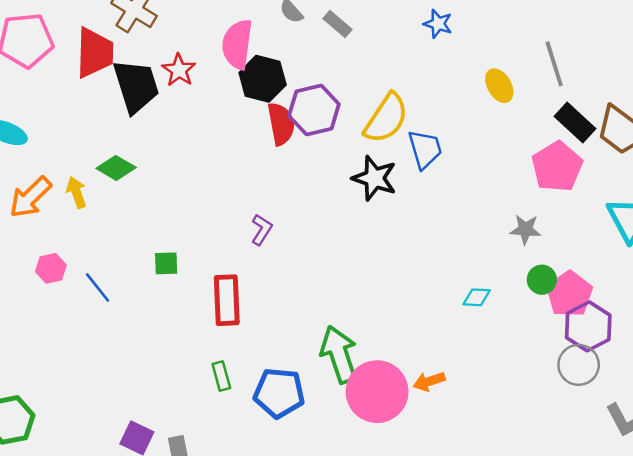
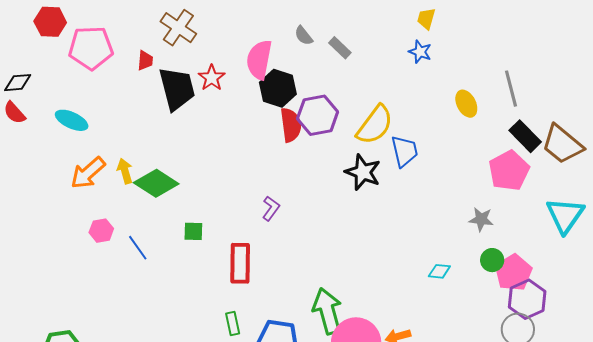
red trapezoid: (95, 53) -> (145, 60), size x0.5
green diamond: (116, 168) -> (156, 183), moved, size x1.4

